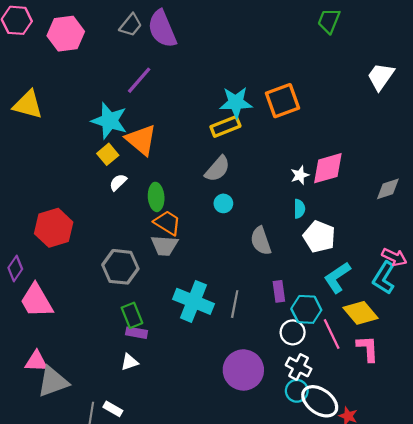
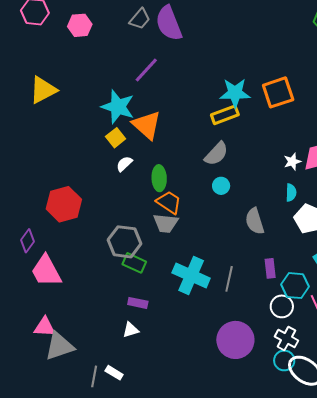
pink hexagon: (66, 34) -> (80, 25), size x0.7
yellow triangle: (28, 105) -> (43, 90), turned -44
green rectangle: (132, 315) -> (134, 263), moved, turned -45

